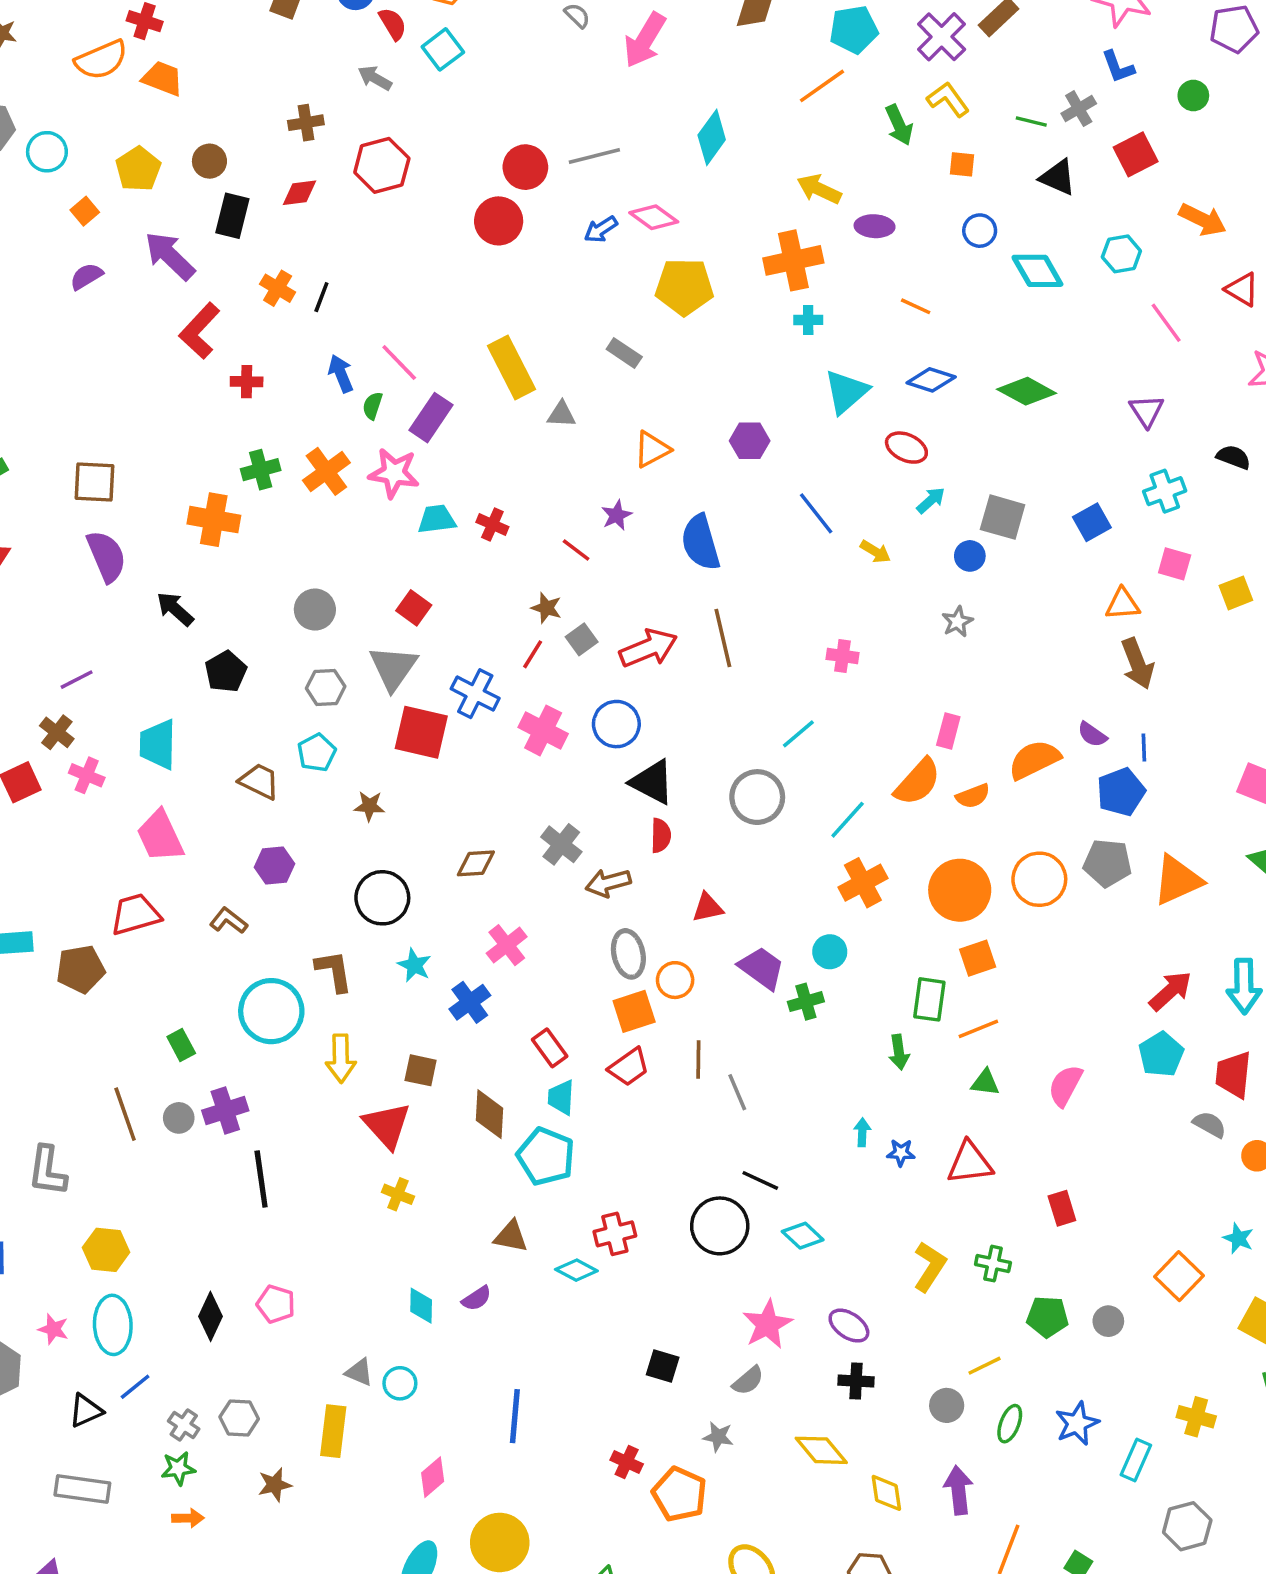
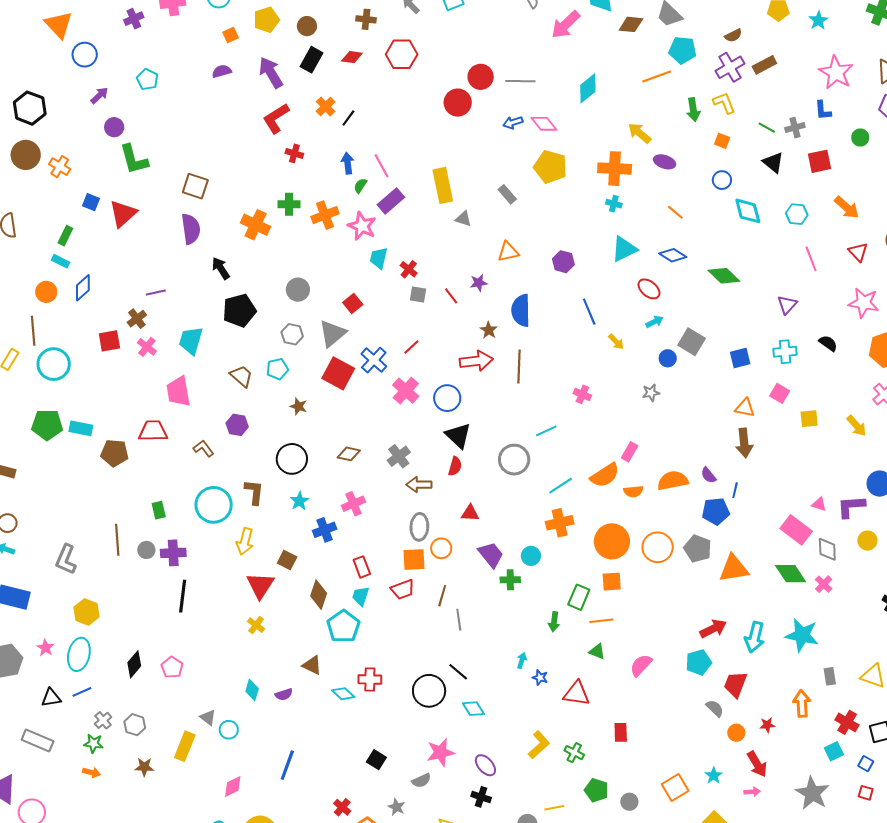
cyan trapezoid: (437, 519) -> (379, 258), turned -85
brown star: (546, 608) -> (489, 330), moved
gray square: (582, 639) -> (418, 294), moved, turned 30
black pentagon: (226, 672) -> (239, 311), size x1.4

